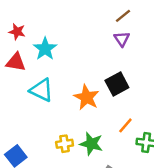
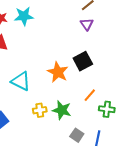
cyan star: (45, 49) -> (24, 16), moved, turned 30
cyan triangle: (41, 90) -> (21, 81), moved

